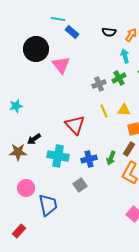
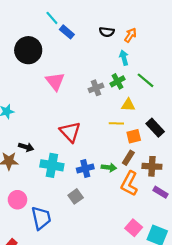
cyan line: (58, 19) -> (52, 18), turned 40
pink triangle: (61, 65) -> (55, 81), moved
yellow triangle: (124, 110) -> (128, 105), moved
yellow line: (104, 111) -> (116, 123), moved, turned -64
black arrow: (34, 139) -> (26, 147), turned -128
green arrow: (111, 158) -> (109, 167), turned -104

